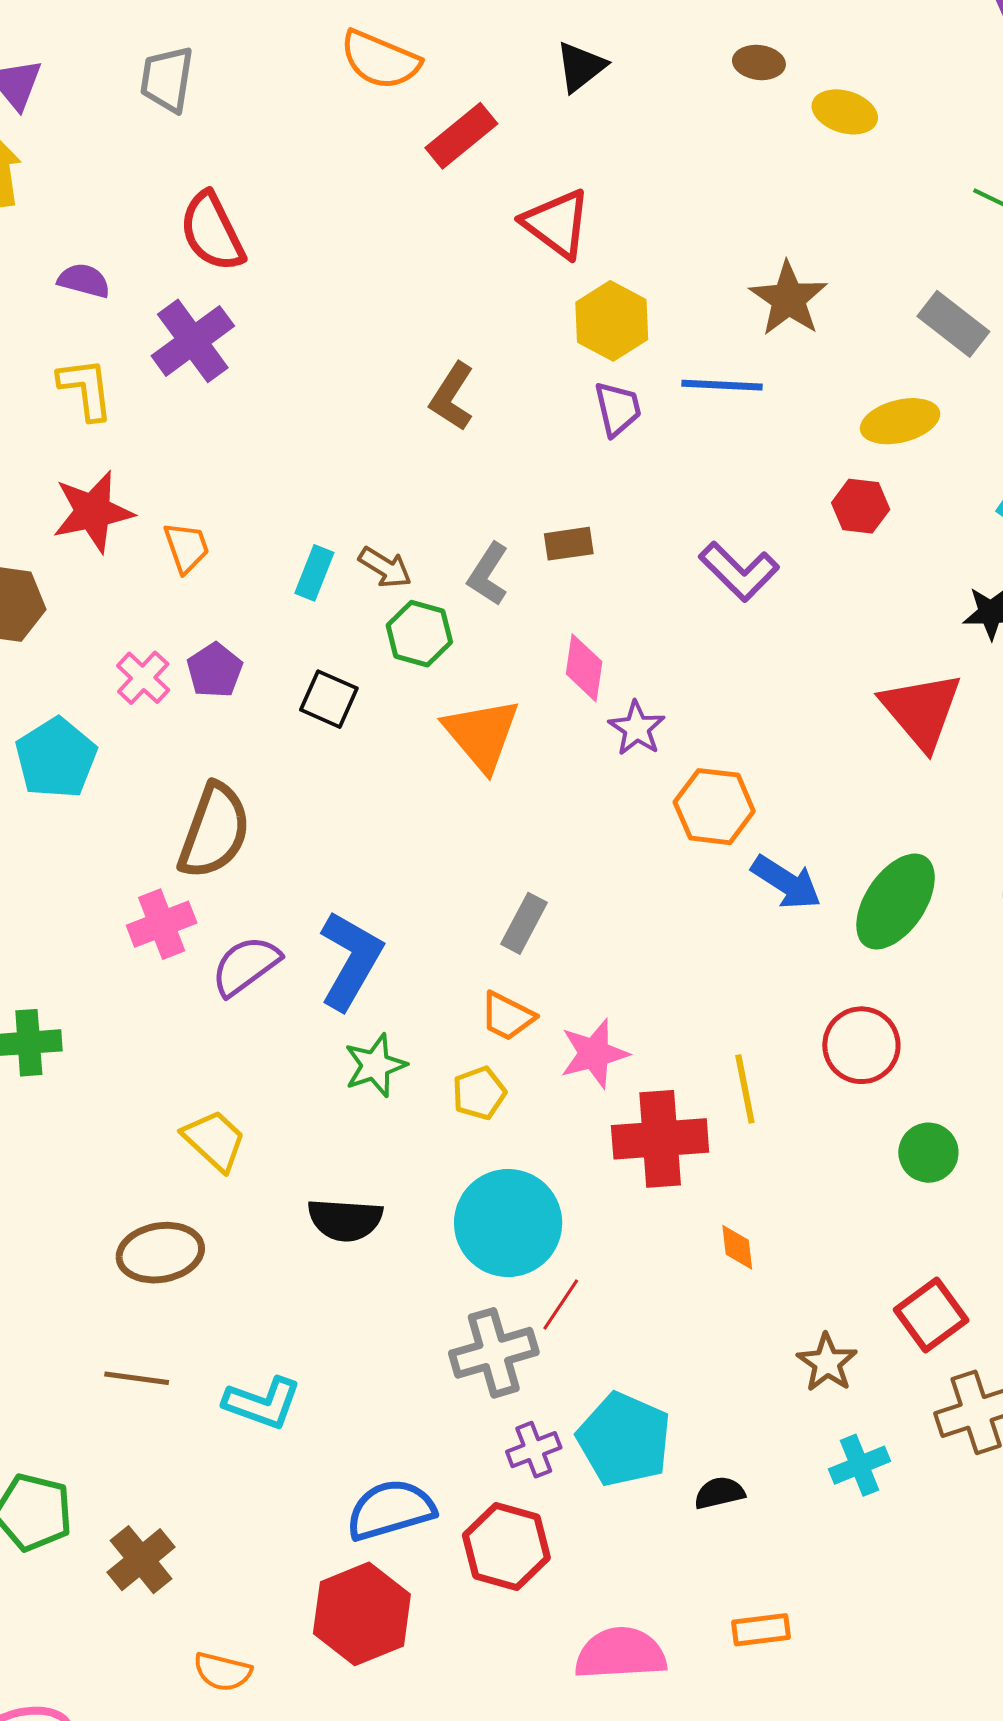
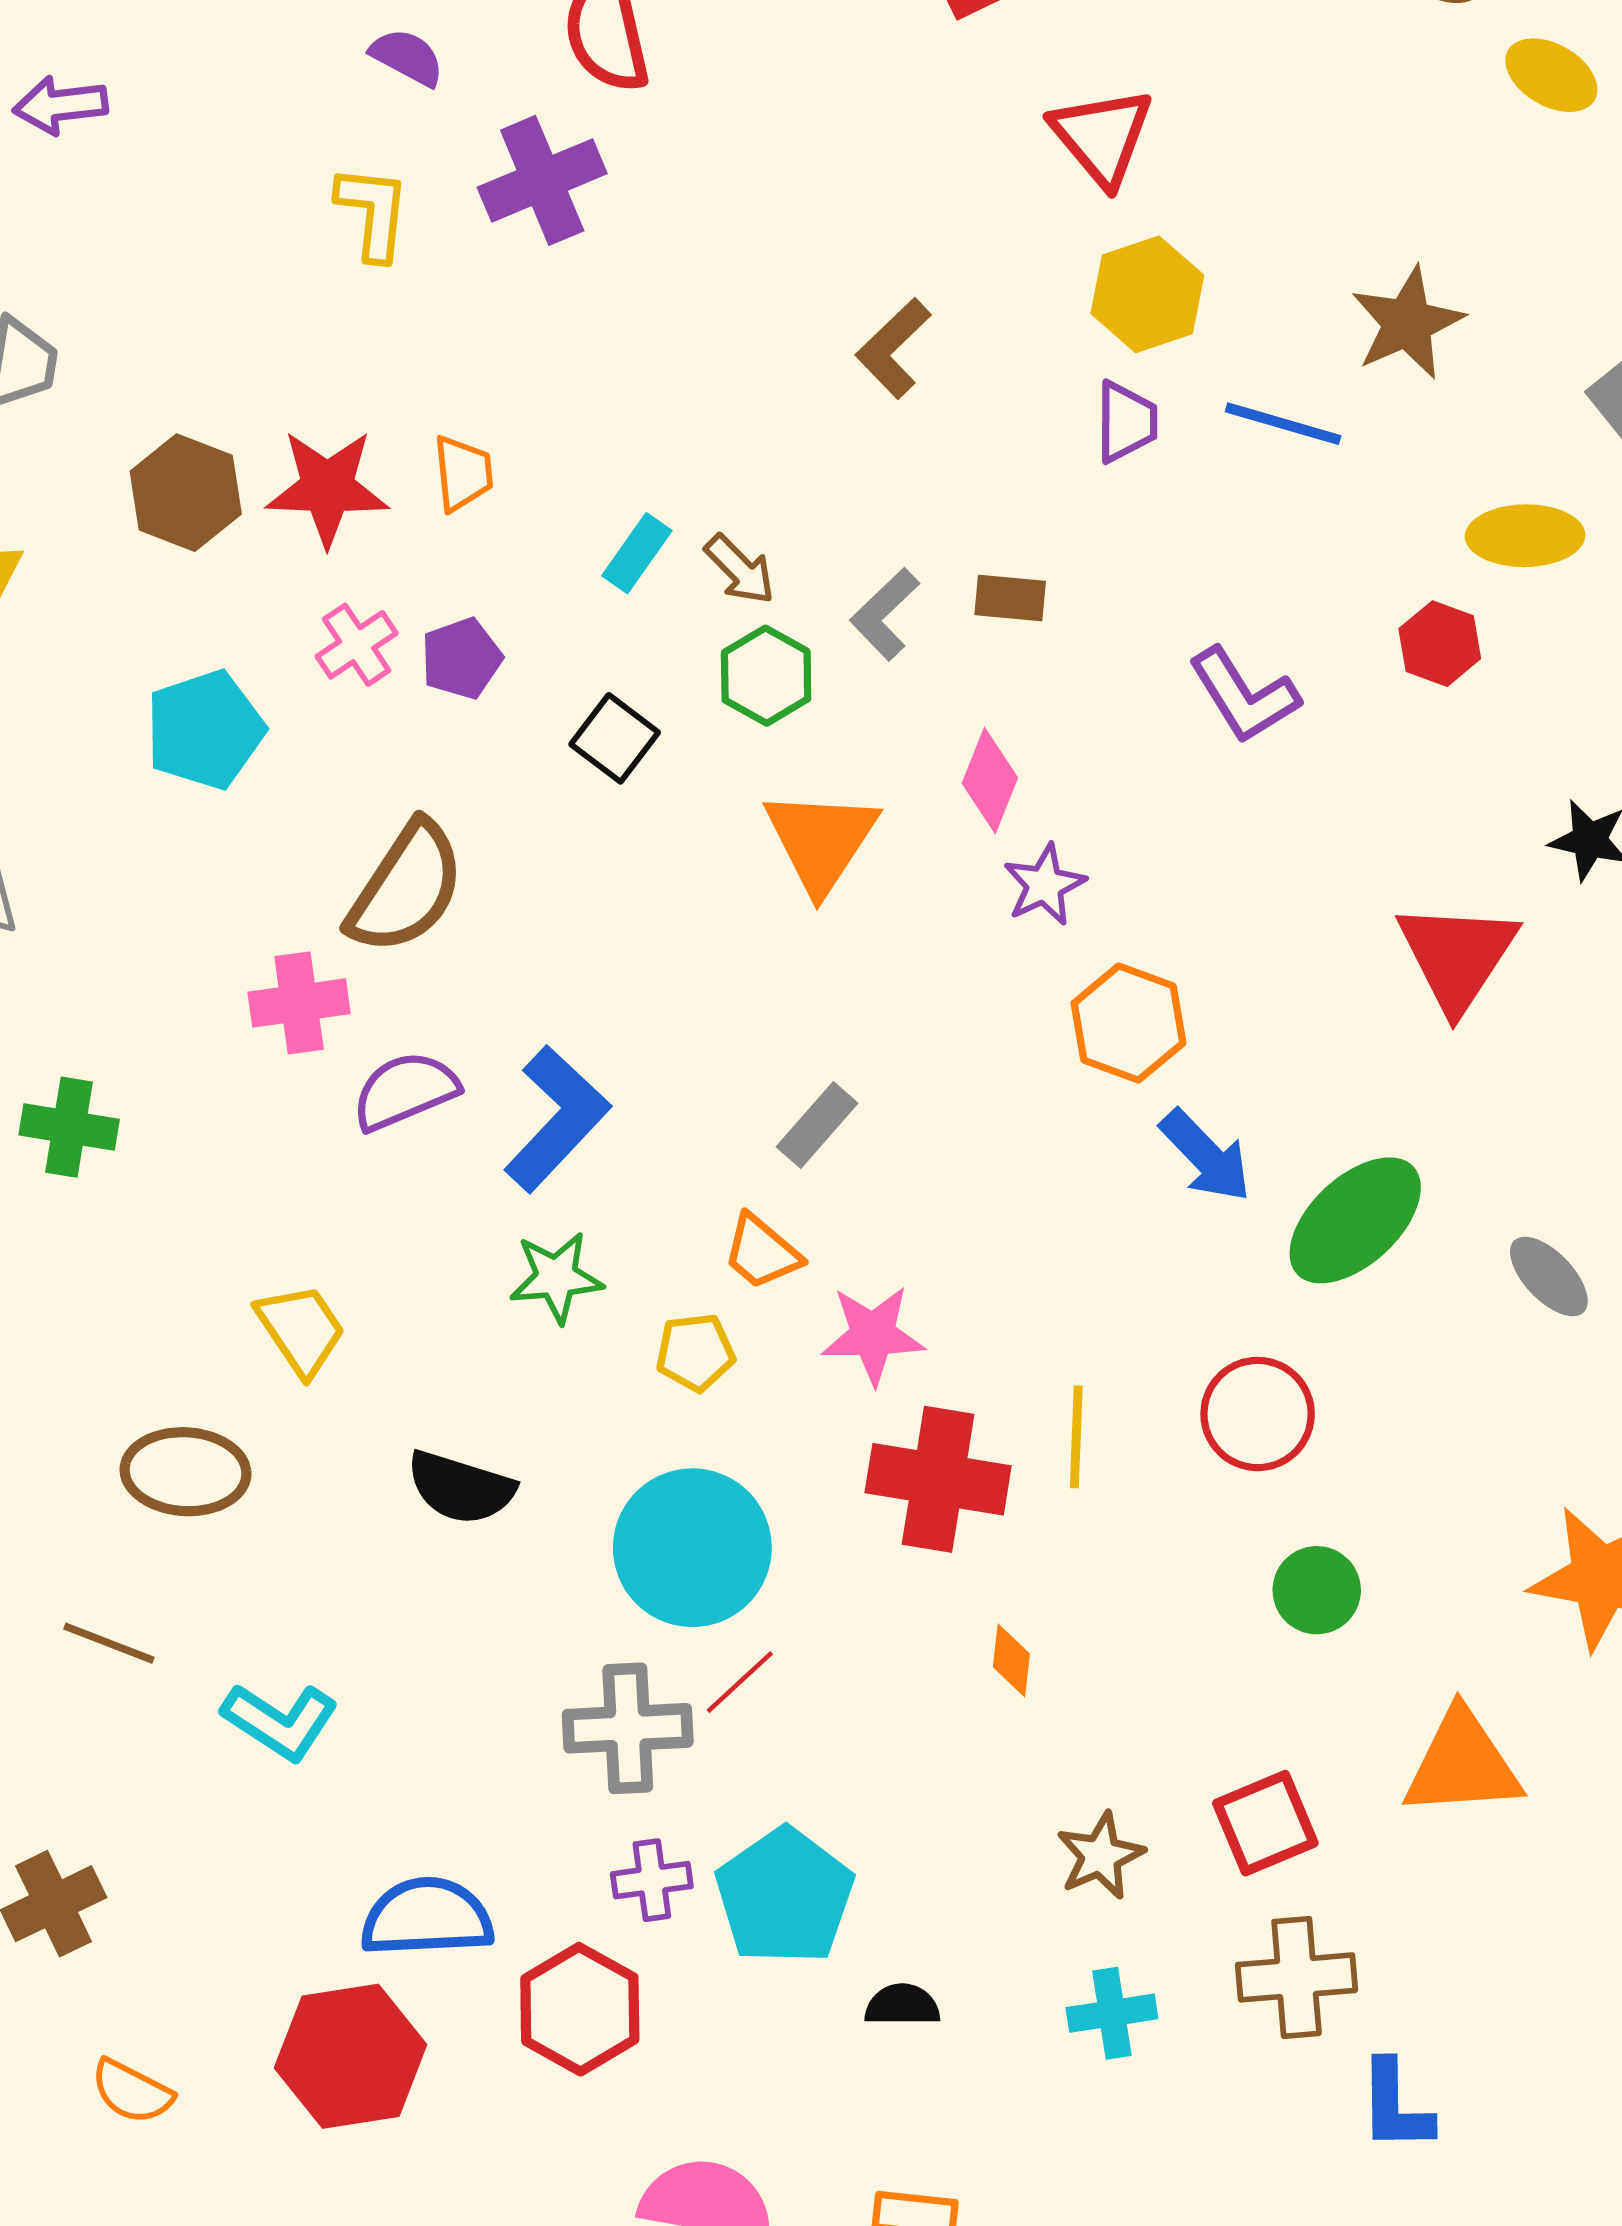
red star: (93, 512) -> (327, 488), moved

